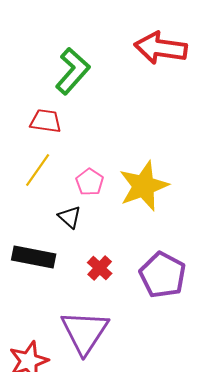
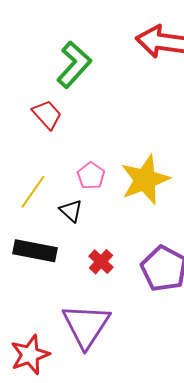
red trapezoid: (46, 121) -> (47, 115), turned 40
yellow line: (38, 170) -> (33, 192), moved

